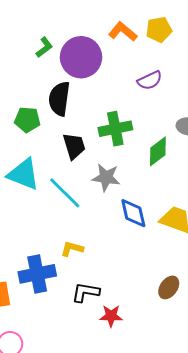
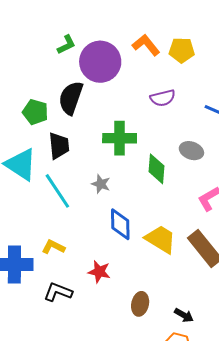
black trapezoid: (74, 146) -> (59, 146), moved
green diamond: (158, 151) -> (157, 169), turned -60
gray star: (106, 177) -> (101, 184), size x0.7
brown ellipse: (169, 287) -> (140, 304), turned -35
red star: (111, 316) -> (99, 272), moved

